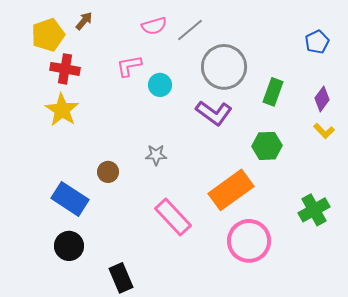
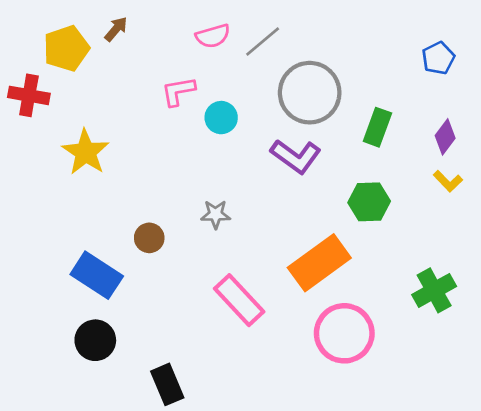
red cross: (65, 69) -> (29, 95), moved

